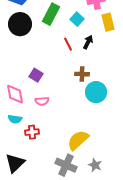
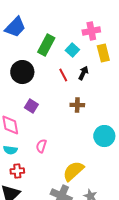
black circle: (20, 24) -> (22, 72), moved
cyan circle: (96, 92) -> (104, 136), moved
pink semicircle: (42, 101) -> (41, 146), moved, turned 112
red cross: (32, 132) -> (17, 171), moved

